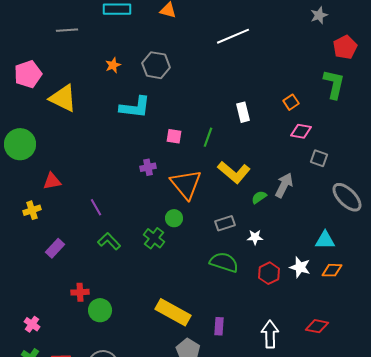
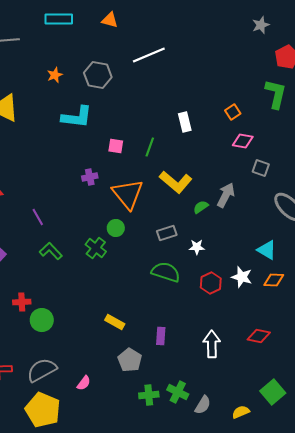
white line: (233, 36) -> (149, 55), moved
cyan triangle: (325, 240) -> (267, 250), turned 30
yellow rectangle: (173, 312) -> (115, 322), size x0.6

